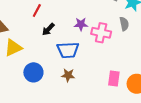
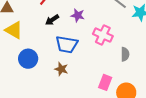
purple star: (81, 24) -> (78, 15), moved
gray semicircle: (124, 24) -> (125, 54), moved
yellow triangle: (13, 48) -> (14, 30), turned 42

